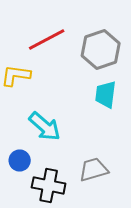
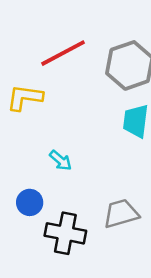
cyan arrow: (45, 126) -> (60, 160), size x0.6

